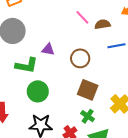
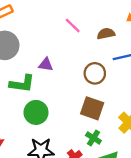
pink line: (82, 17) -> (73, 25), moved
brown circle: (80, 58) -> (95, 73), moved

